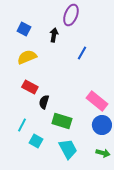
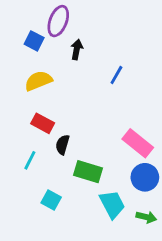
purple ellipse: (71, 15) -> (58, 21), moved
cyan line: (22, 125) -> (30, 160), moved
cyan trapezoid: (68, 149) -> (112, 204), moved

